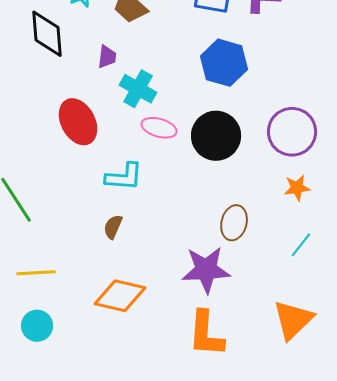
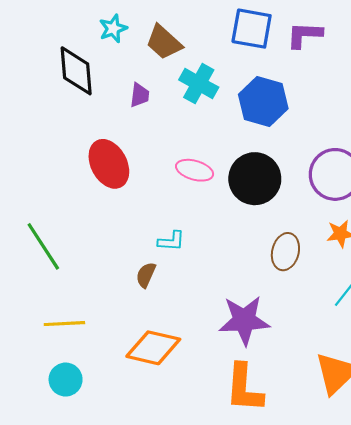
cyan cross: (138, 89) -> (199, 84), moved
cyan L-shape: (124, 177) -> (171, 241), moved, size x0.7
brown ellipse: (234, 223) -> (285, 252), moved

